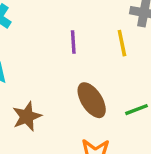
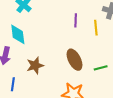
purple line: (73, 42) -> (76, 20), moved

